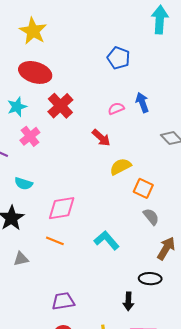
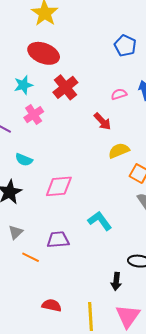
orange line: (55, 241) -> (31, 257), moved
gray triangle: (21, 259) -> (16, 232), turned -35
purple trapezoid: (63, 301) -> (58, 240), moved

